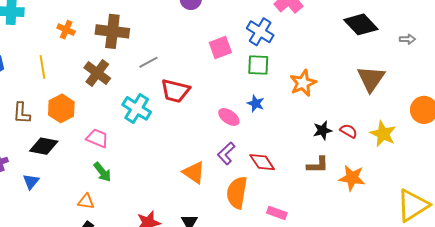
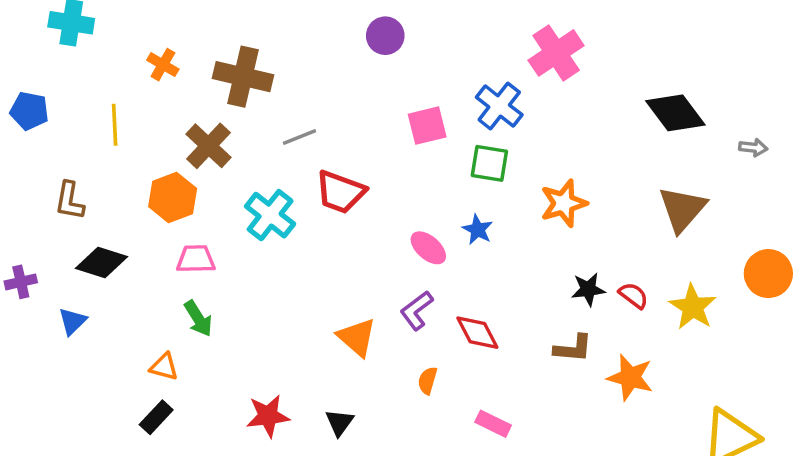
orange hexagon: (61, 108) -> (173, 198), moved
pink trapezoid: (97, 138) -> (196, 259), turned -30
orange semicircle: (237, 193) -> (428, 381), size x0.5

